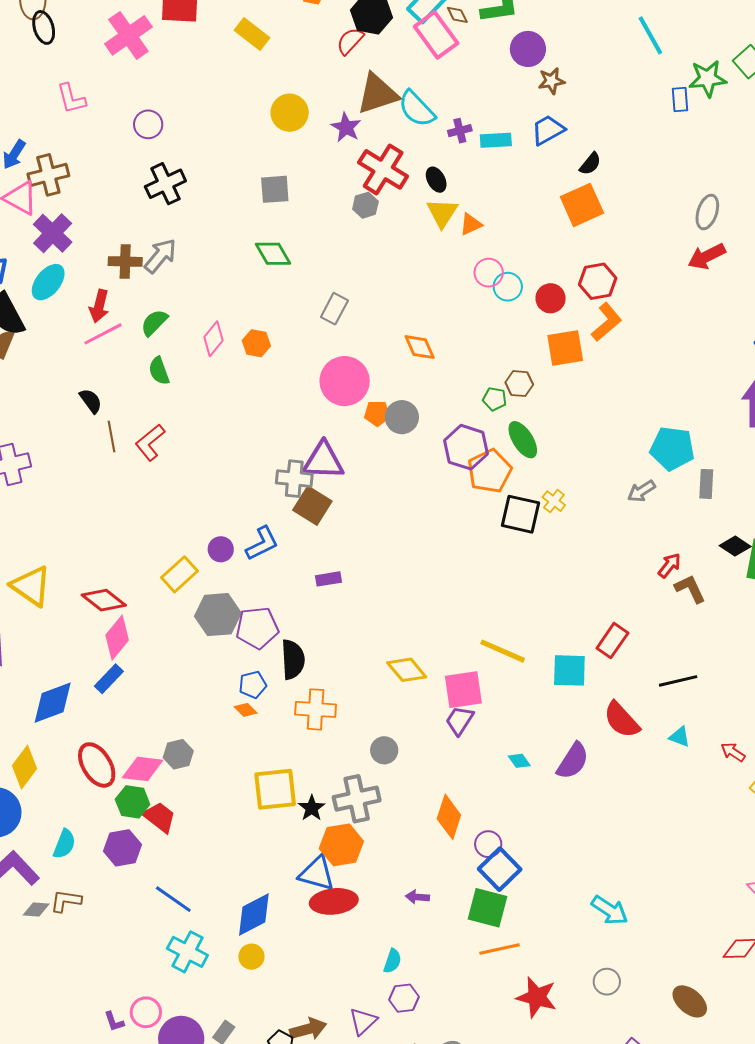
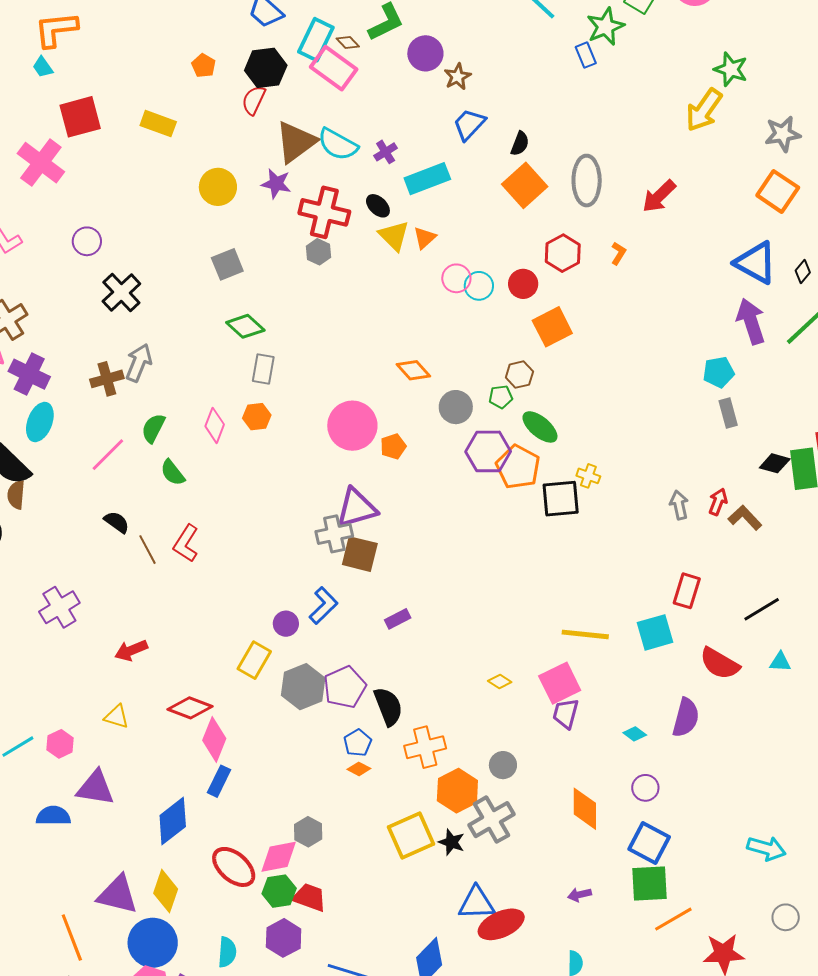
cyan rectangle: (496, 140) -> (427, 179), moved, size x1.4
gray ellipse: (707, 212) -> (587, 181), moved, size x1.4
red arrow: (99, 306) -> (131, 650), moved, turned 72
gray rectangle: (334, 309) -> (263, 369), moved
orange L-shape: (607, 322) -> (618, 253), moved, size x0.6
gray circle: (402, 417) -> (456, 407), moved
cyan pentagon: (672, 448) -> (719, 372), moved, size x0.7
gray arrow: (641, 491) -> (679, 505), moved, turned 128
yellow triangle: (31, 586) -> (116, 717), size x0.6
yellow diamond: (407, 670) -> (500, 682), size x0.6
purple circle: (488, 844) -> (645, 788), moved
orange hexagon: (341, 845) -> (457, 791), moved

